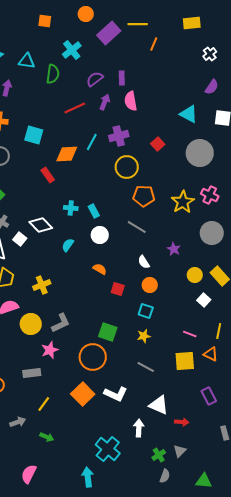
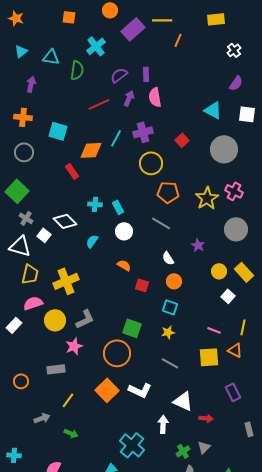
yellow cross: (42, 285) -> (66, 281), size x1.4

